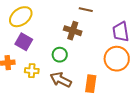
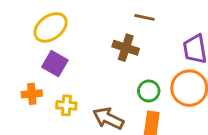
green circle: (60, 55) -> (149, 91), moved

